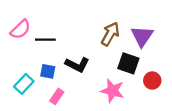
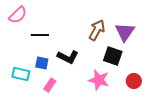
pink semicircle: (20, 29) -> (18, 15), moved
red circle: (152, 81) -> (134, 81), moved
cyan rectangle: (24, 84) -> (21, 74), turned 60

